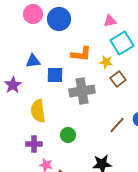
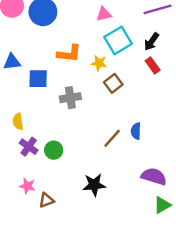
gray cross: (82, 91) -> (70, 98), size x0.7
yellow semicircle: (38, 111) -> (18, 122), size x0.6
purple cross: (34, 144) -> (29, 147), moved, turned 35

